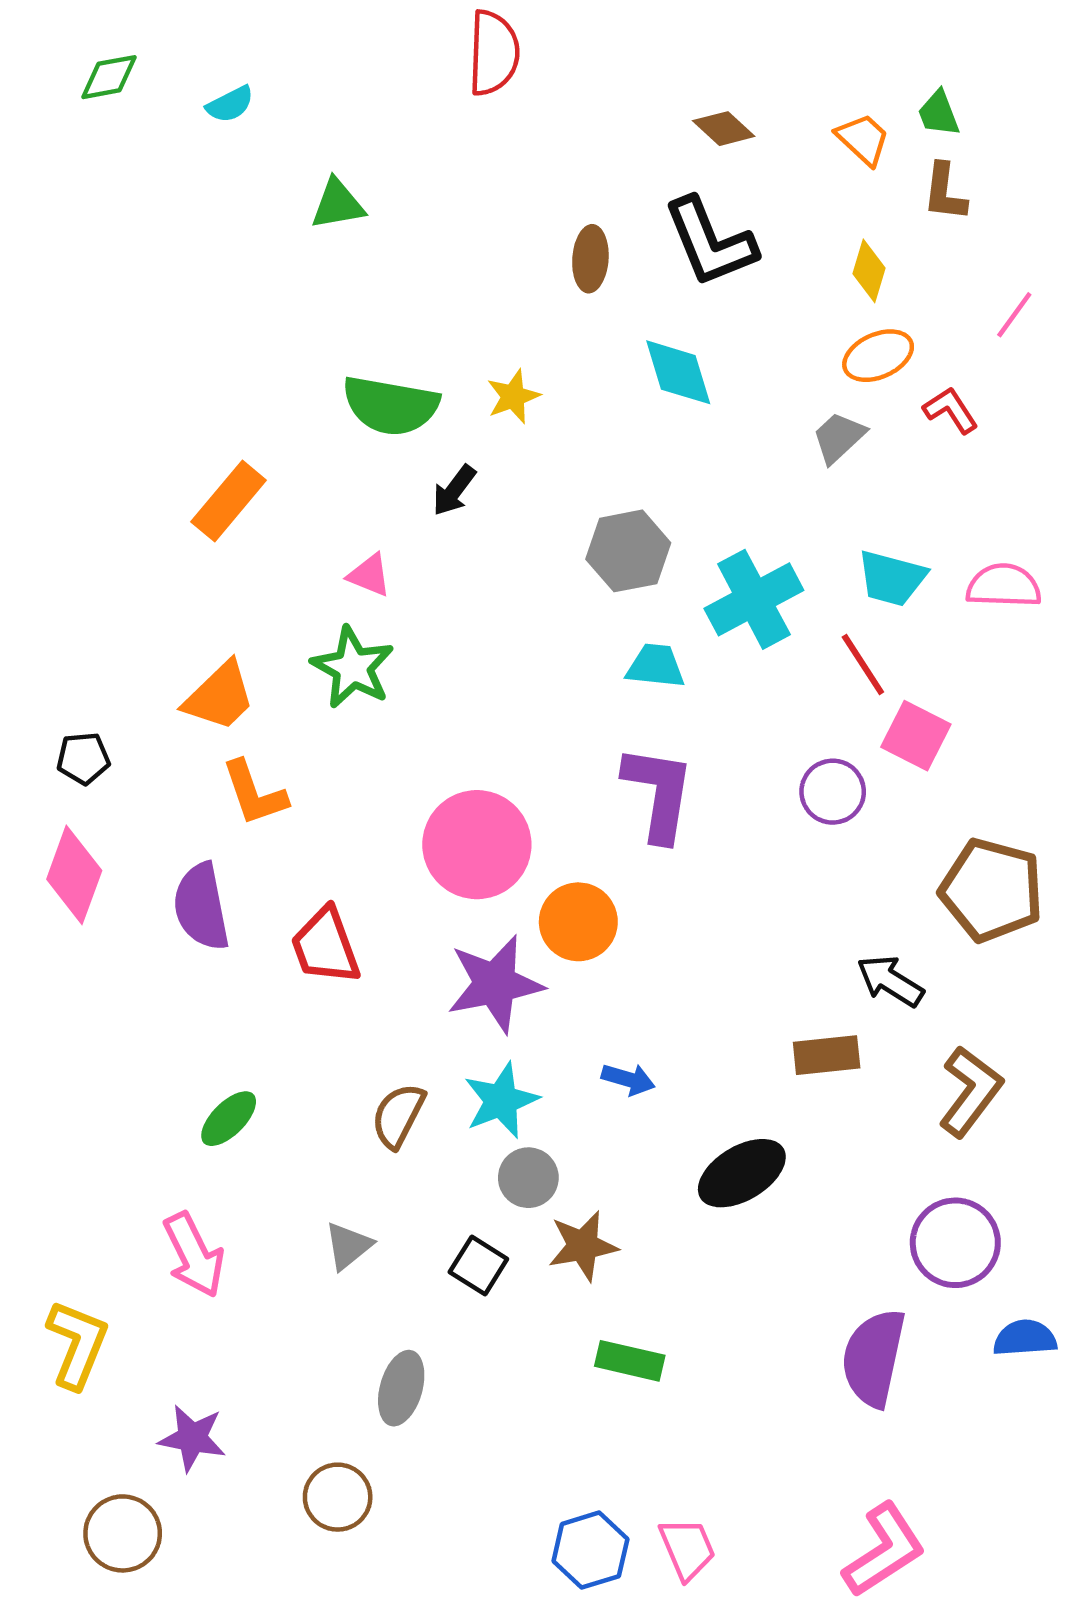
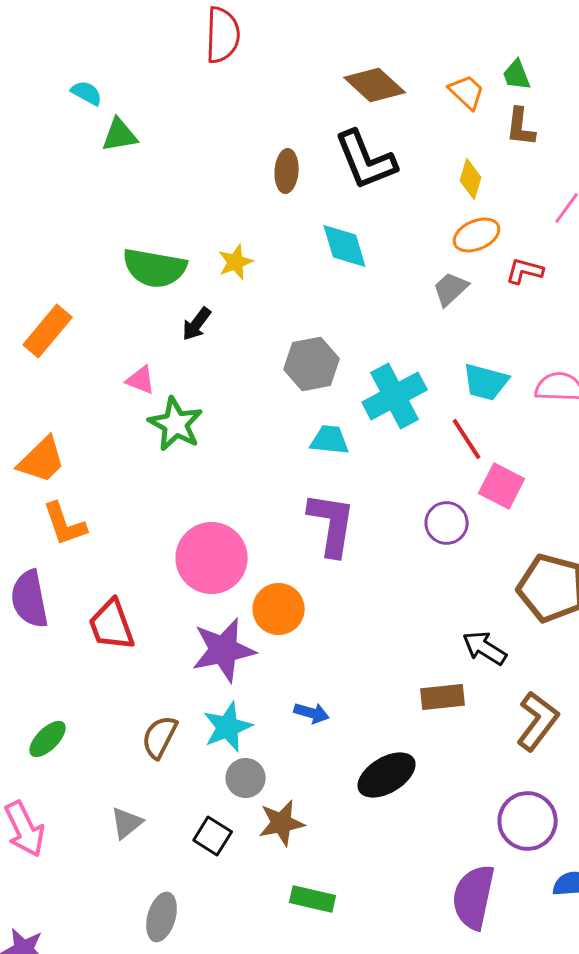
cyan semicircle: (230, 104) -> (87, 93), moved, turned -124
brown diamond: (724, 129) -> (375, 85), size x1.5
red L-shape: (951, 410) -> (525, 271), turned -42
green star: (353, 667) -> (176, 424), moved

